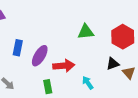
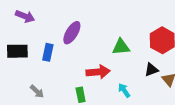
green triangle: (86, 32) -> (121, 47), moved
purple ellipse: (40, 56) -> (72, 33), moved

